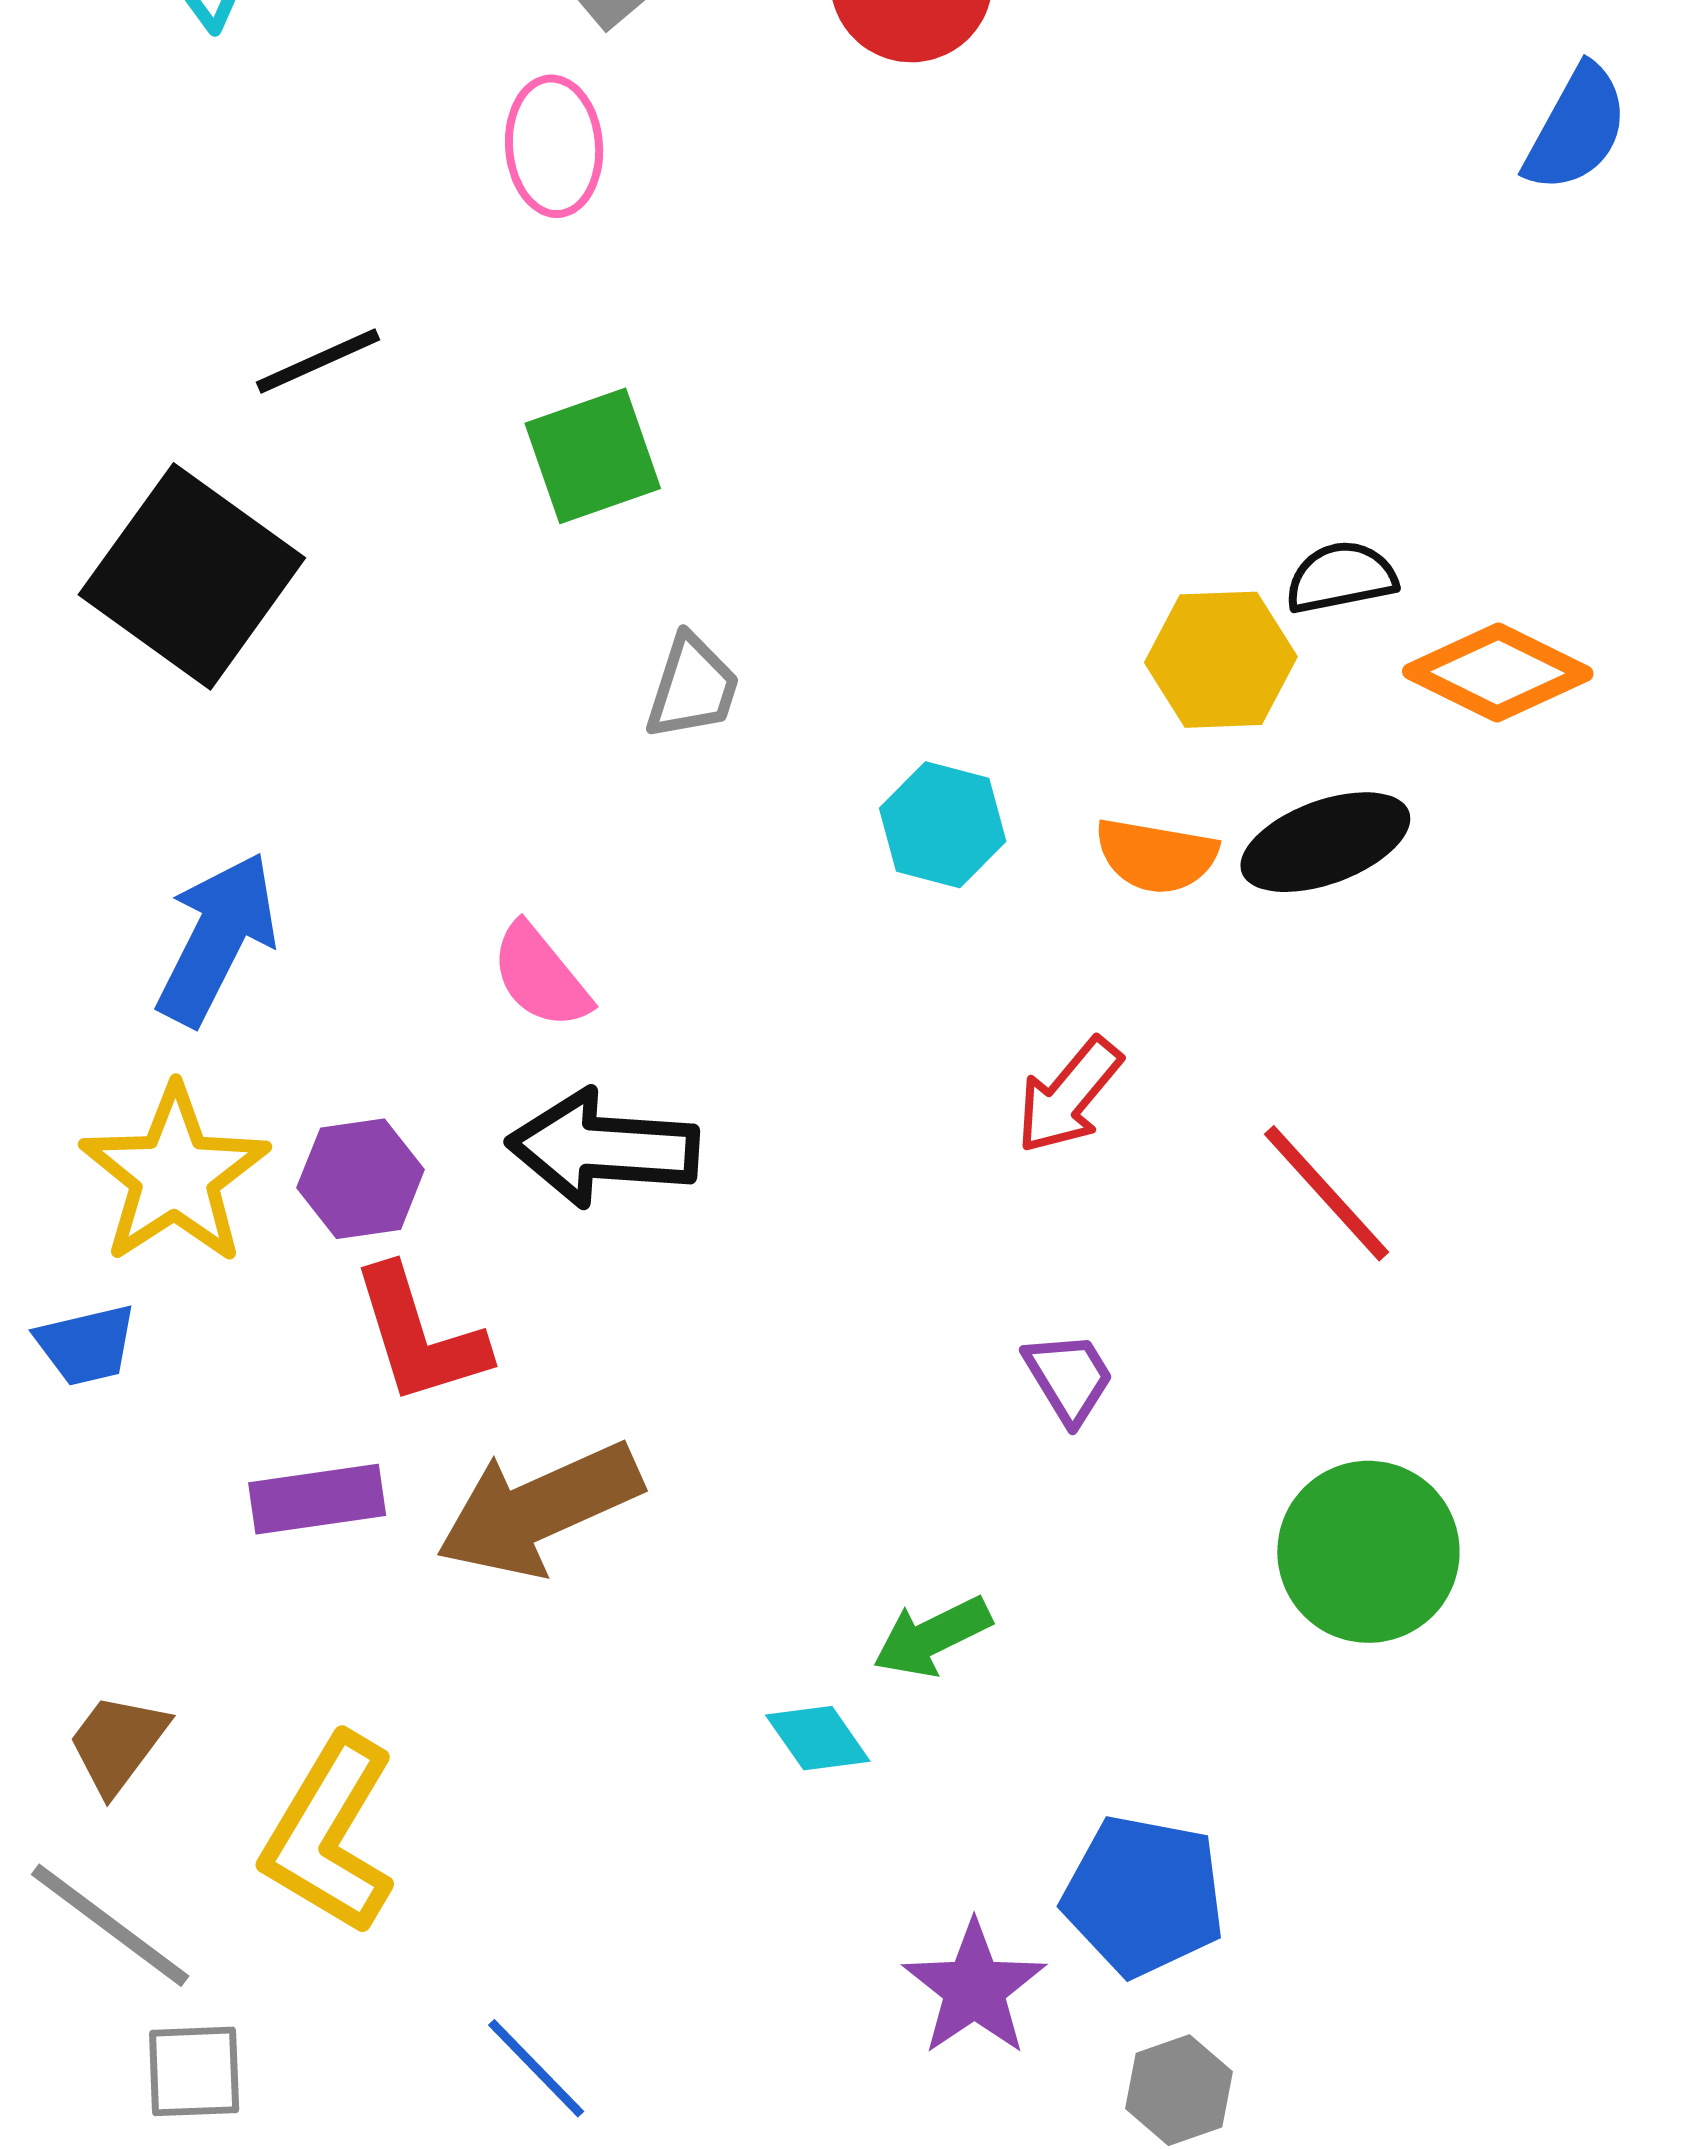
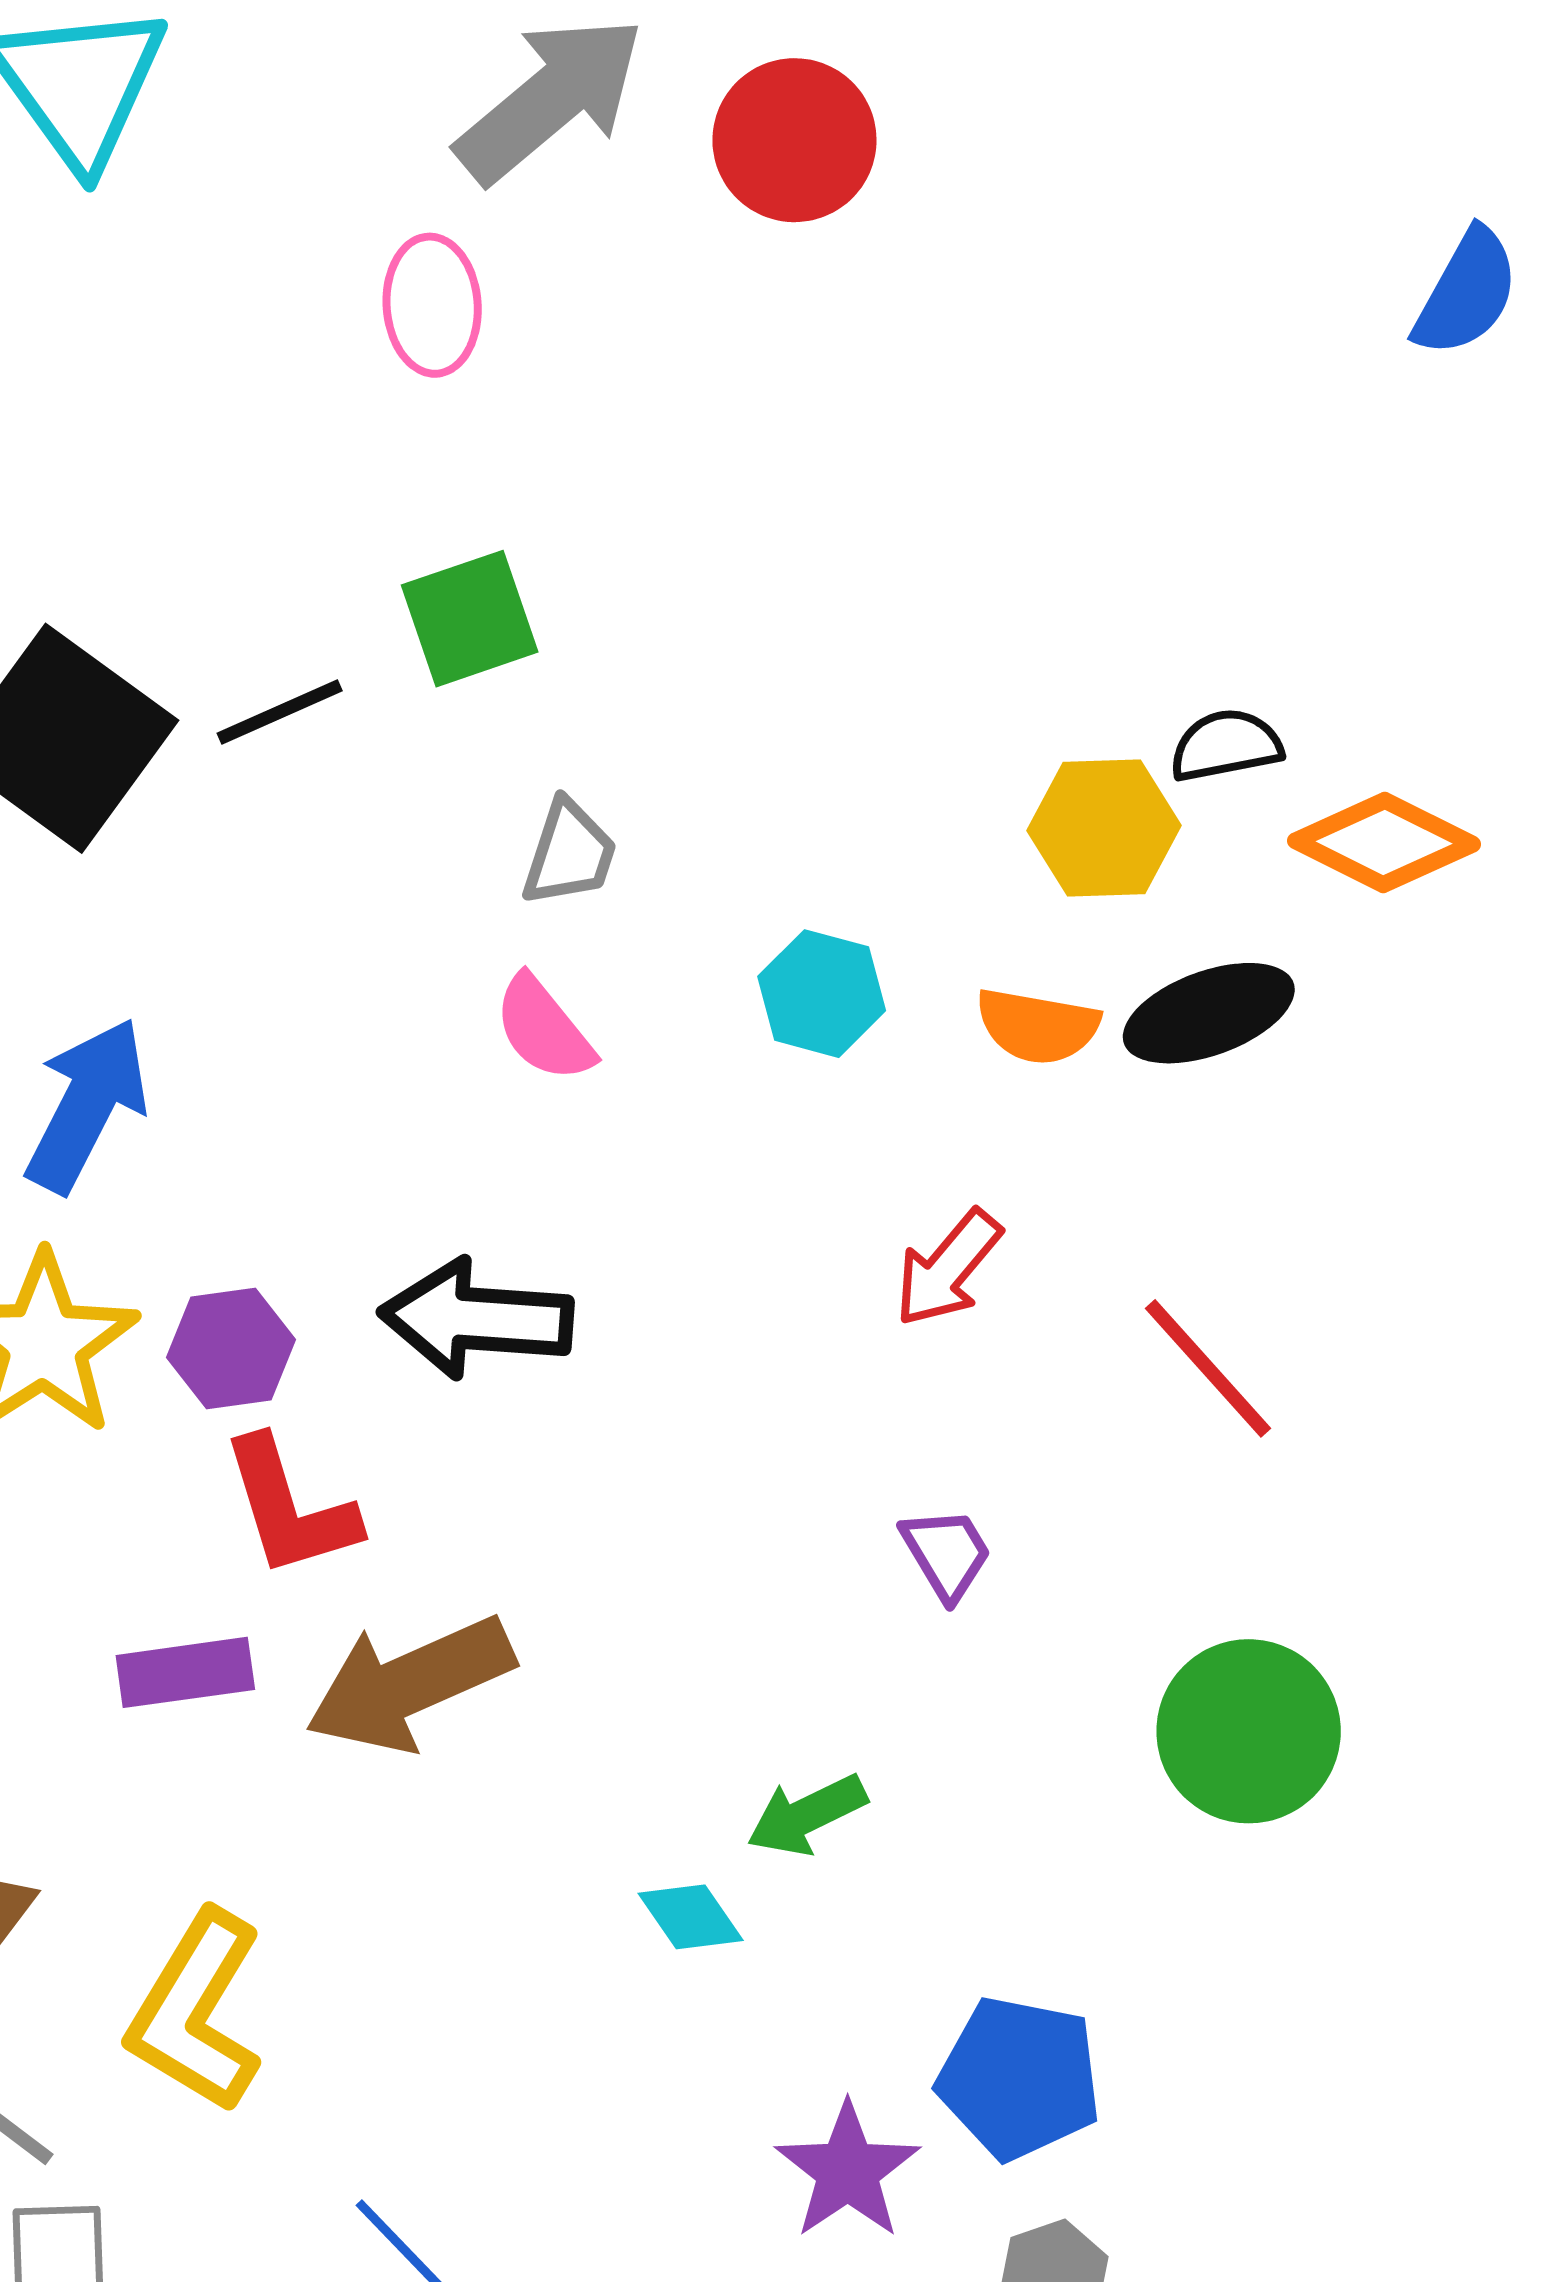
black line: (318, 361) -> (280, 712), moved
pink semicircle: (540, 976) -> (544, 1029), moved

